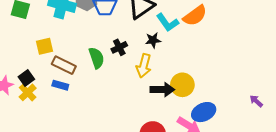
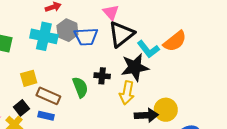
black star: (153, 40) -> (135, 67), size x1.8
black cross: (119, 47) -> (102, 76), turned 35
black square: (26, 78) -> (21, 108), moved

